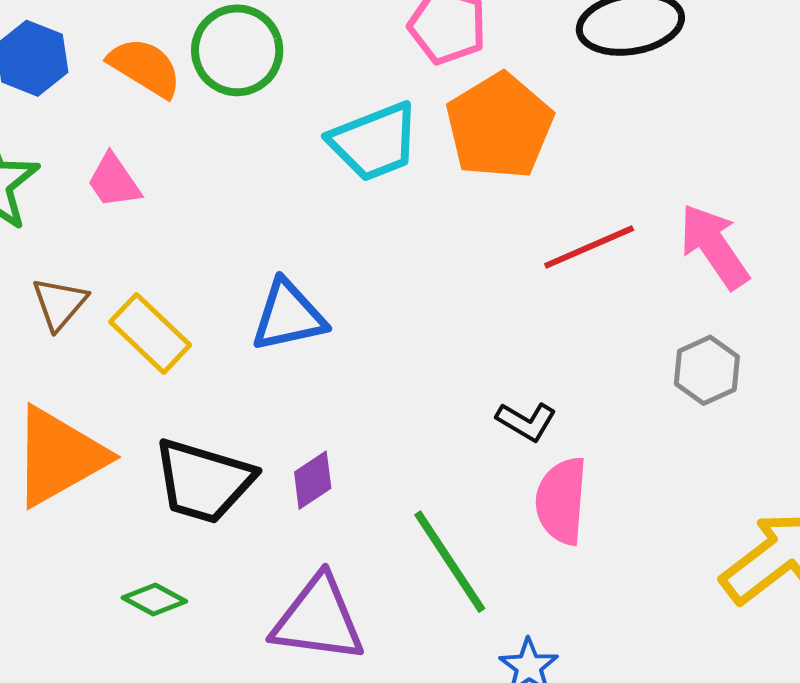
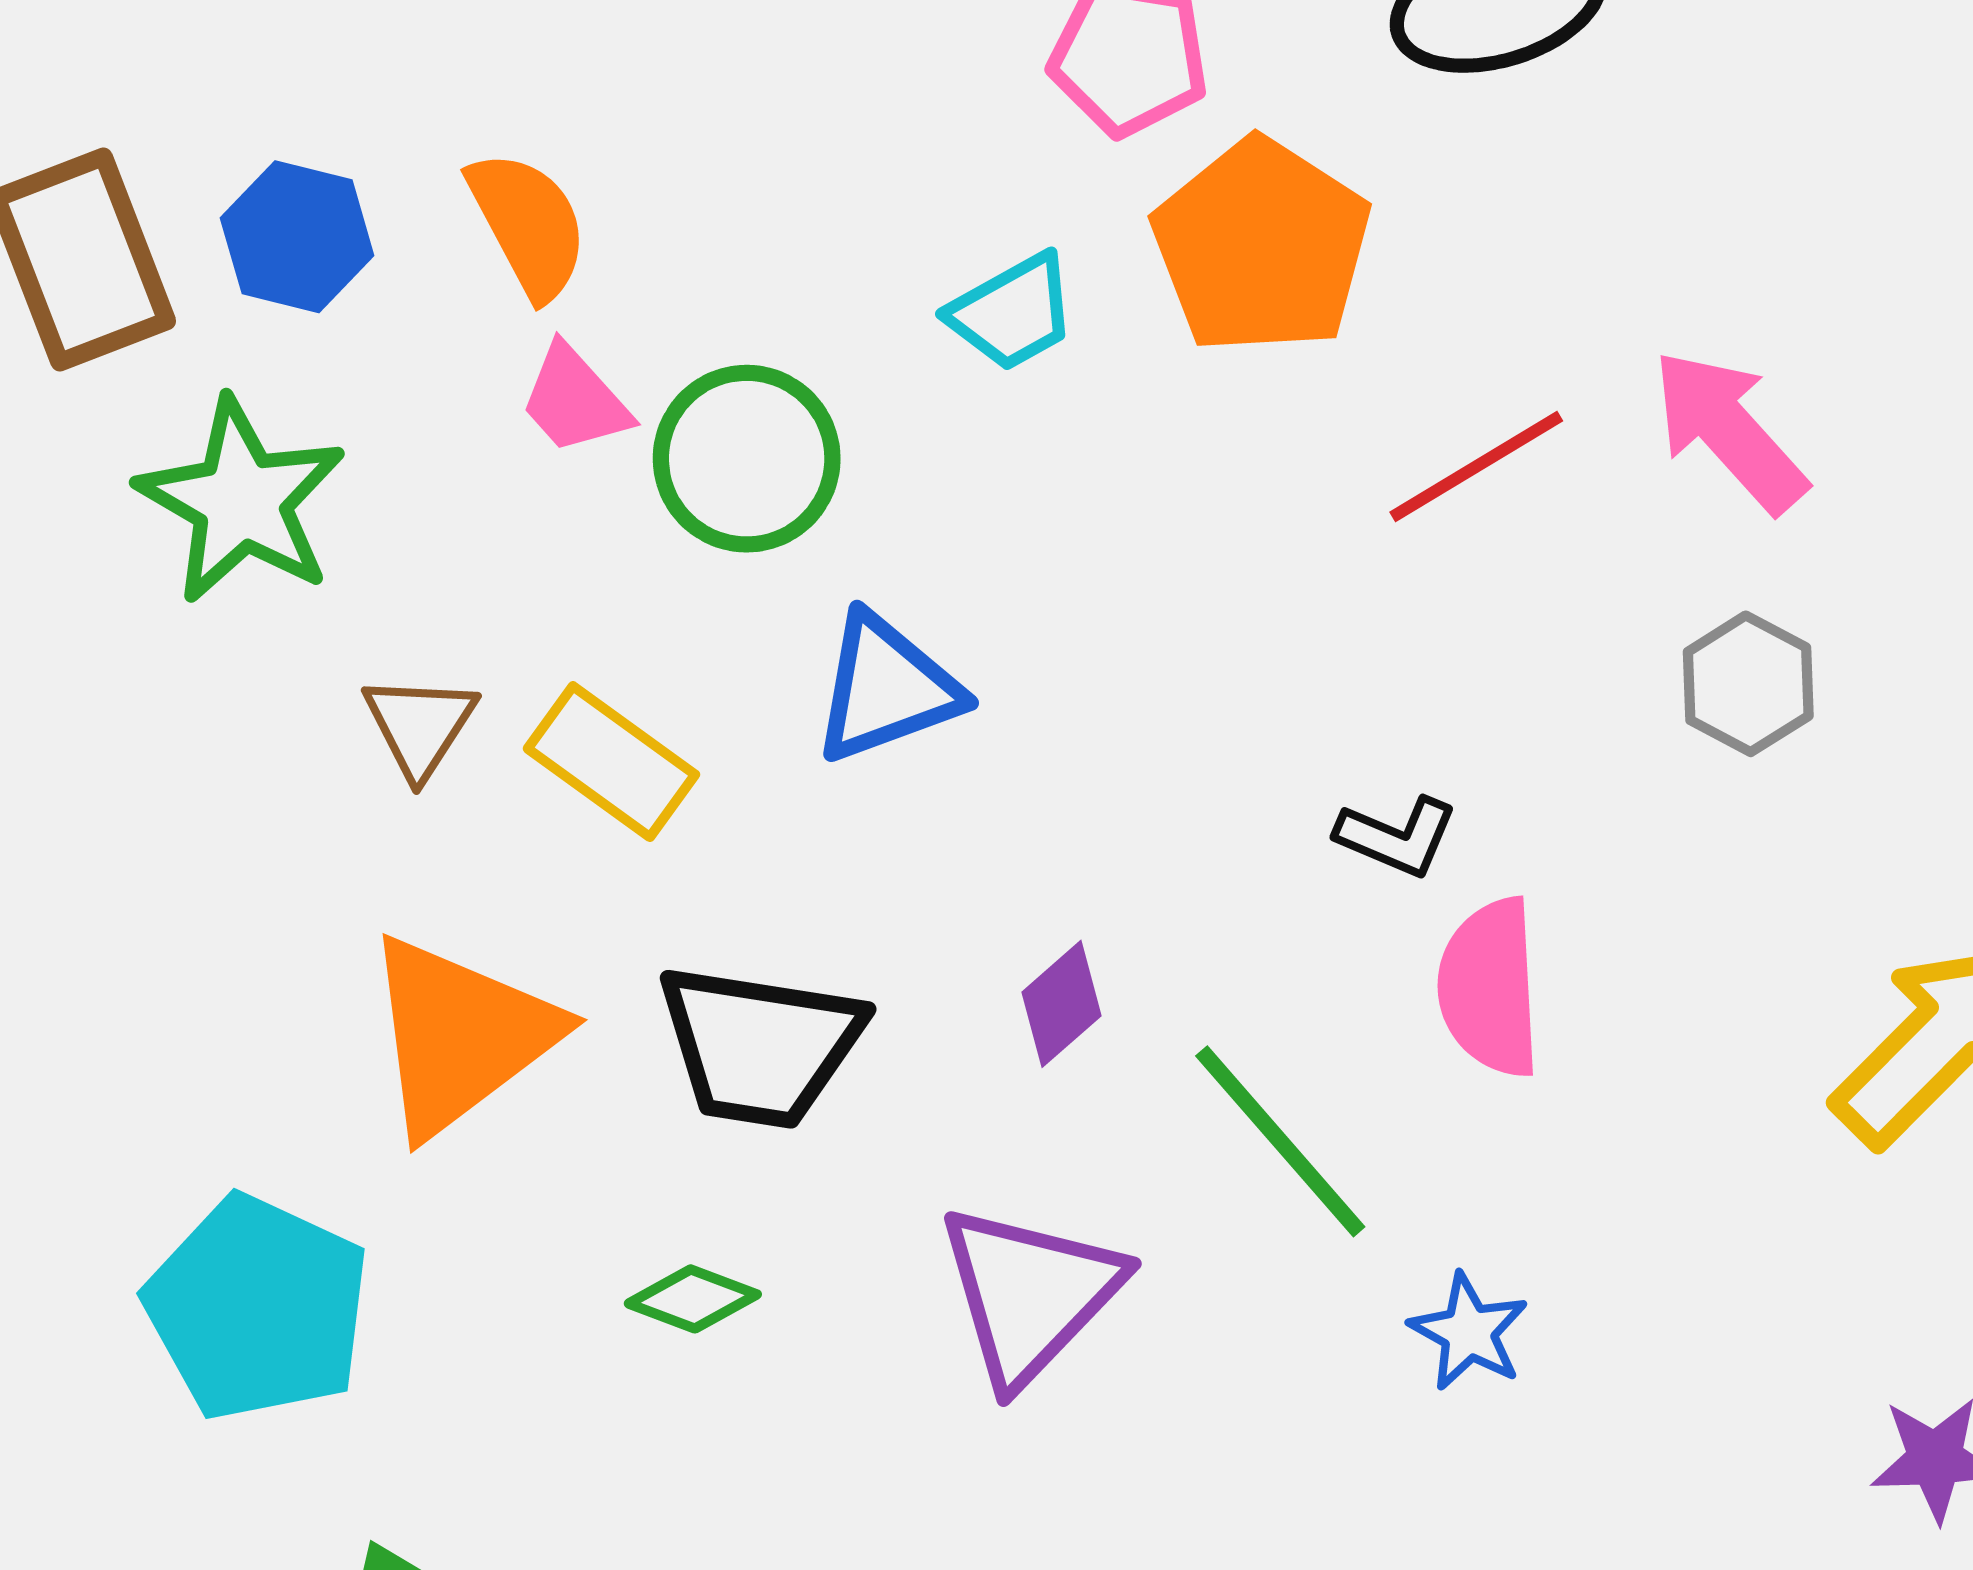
green circle: (237, 50) -> (747, 459), moved
orange semicircle: (145, 67) -> (528, 224), turned 38
cyan trapezoid: (374, 142) -> (1012, 312), size x0.7
pink trapezoid: (114, 181) -> (575, 400), moved
purple diamond: (313, 480) -> (1062, 1004), moved
purple triangle: (318, 619) -> (1030, 1294), turned -46

